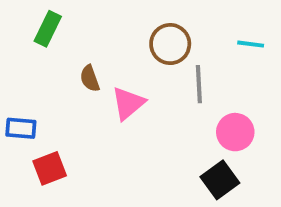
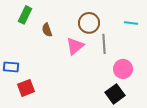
brown semicircle: (90, 78) -> (47, 30), moved
pink triangle: (128, 103) -> (75, 46), moved

